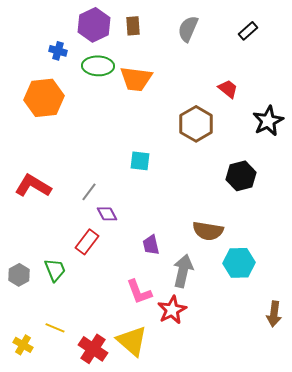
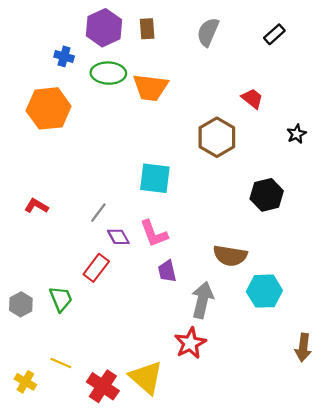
black star: (268, 121) -> (297, 134), size x0.6
cyan square: (140, 161) -> (155, 178), size x1.4
red L-shape: (33, 186) -> (36, 206), size x0.6
pink L-shape: (139, 292) -> (154, 234), moved

